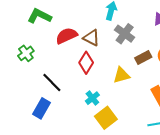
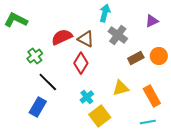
green L-shape: (39, 16) -> (16, 20), moved
green cross: (26, 53) -> (35, 56), moved
yellow triangle: (121, 75) -> (121, 88), moved

